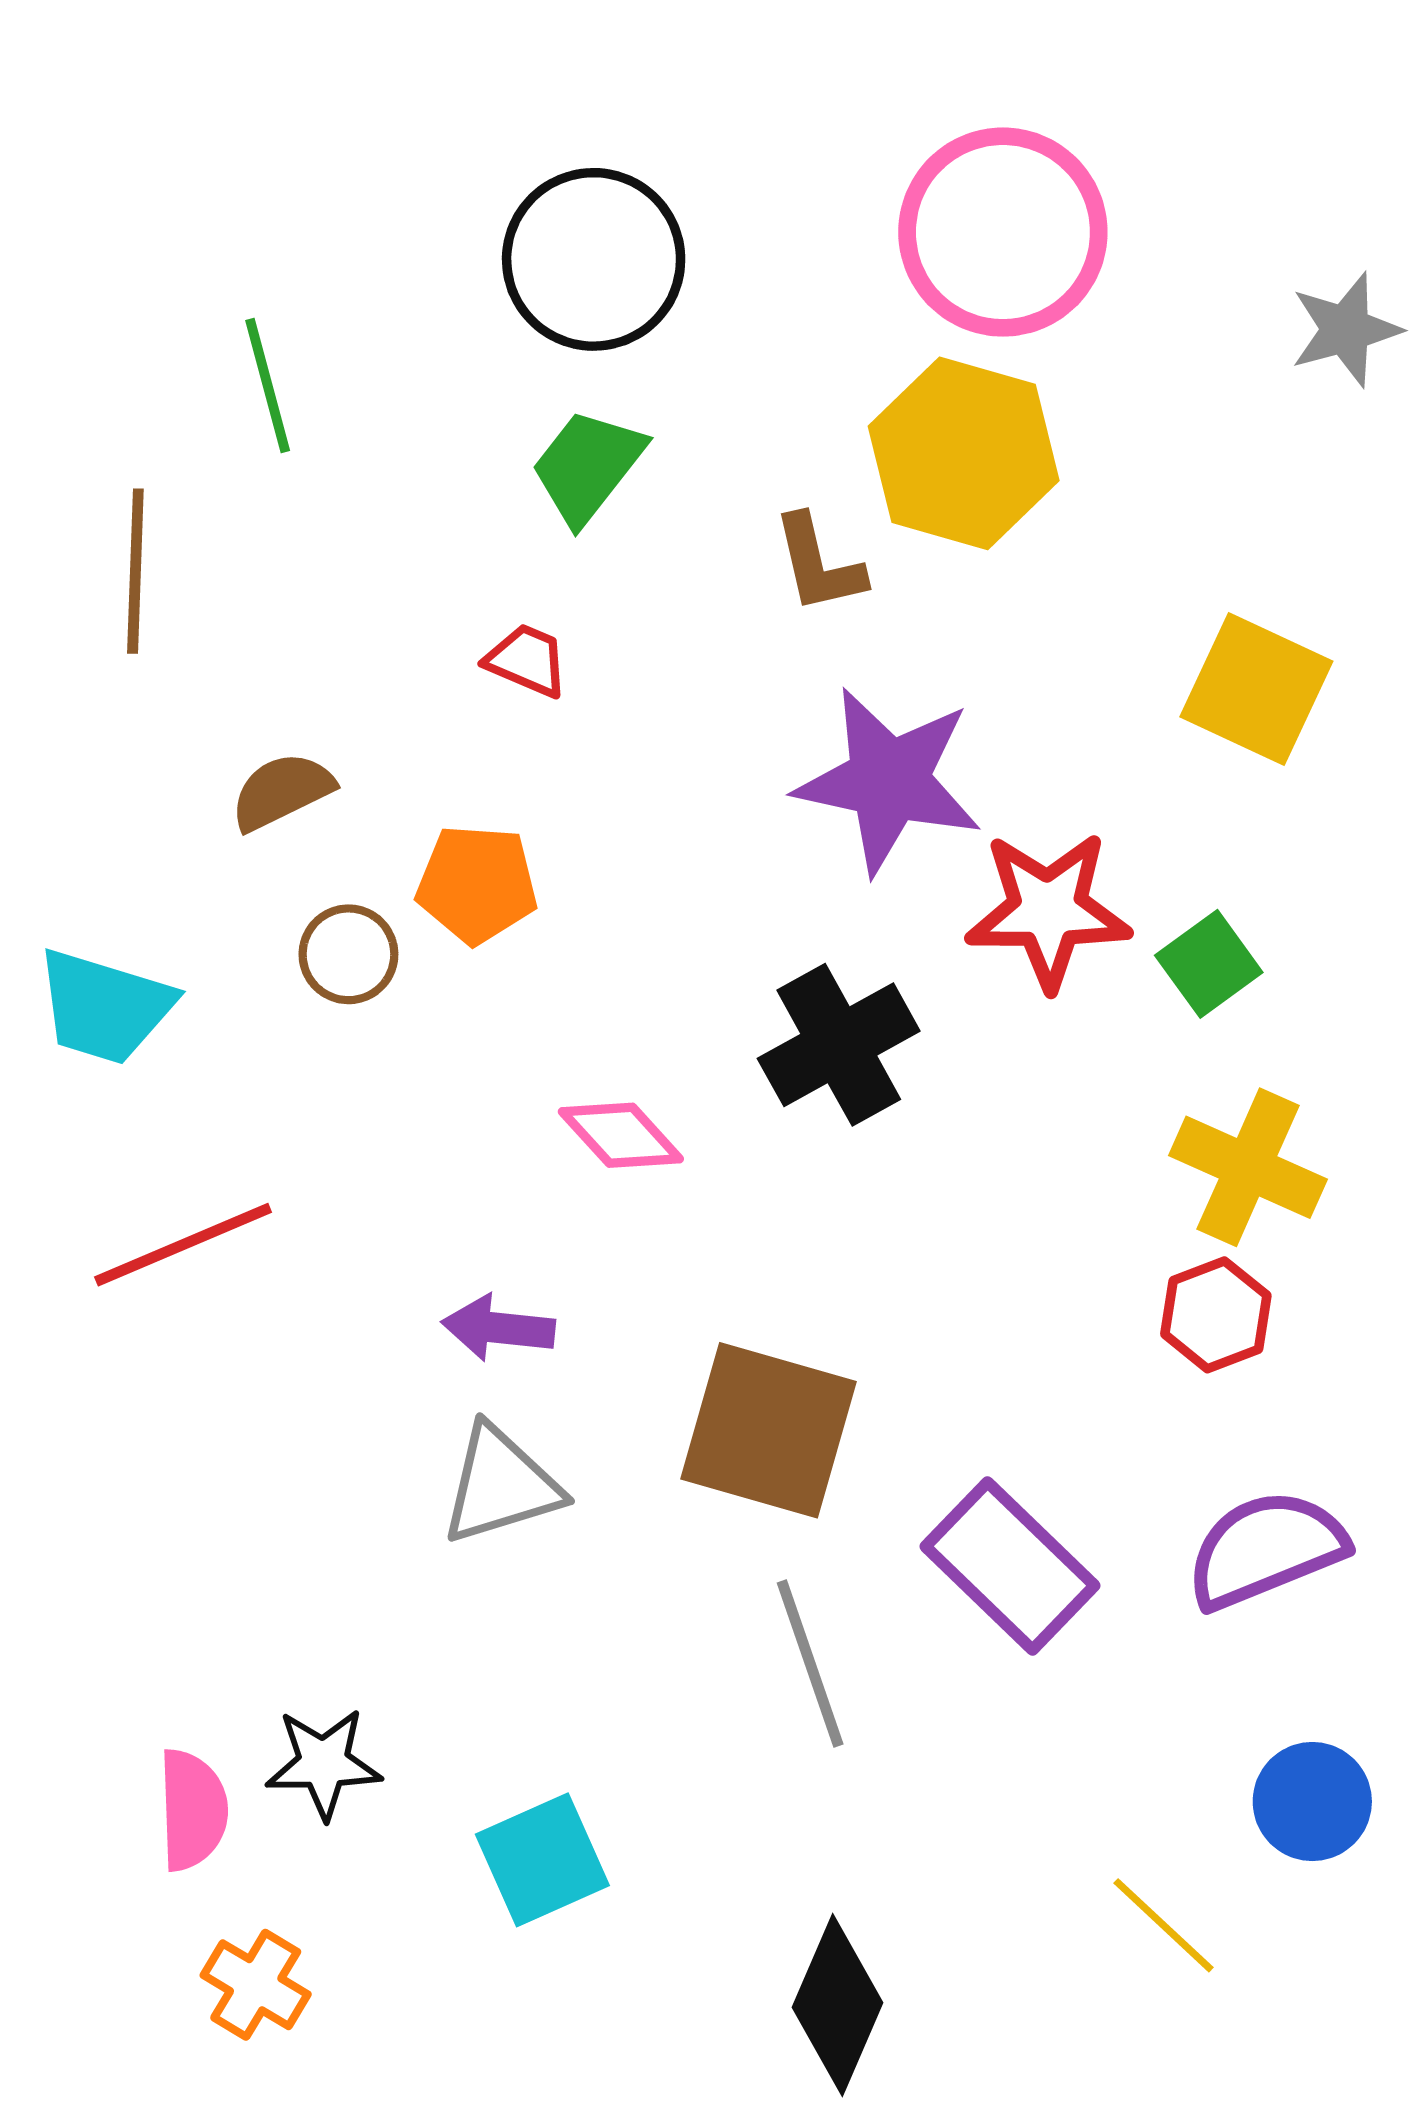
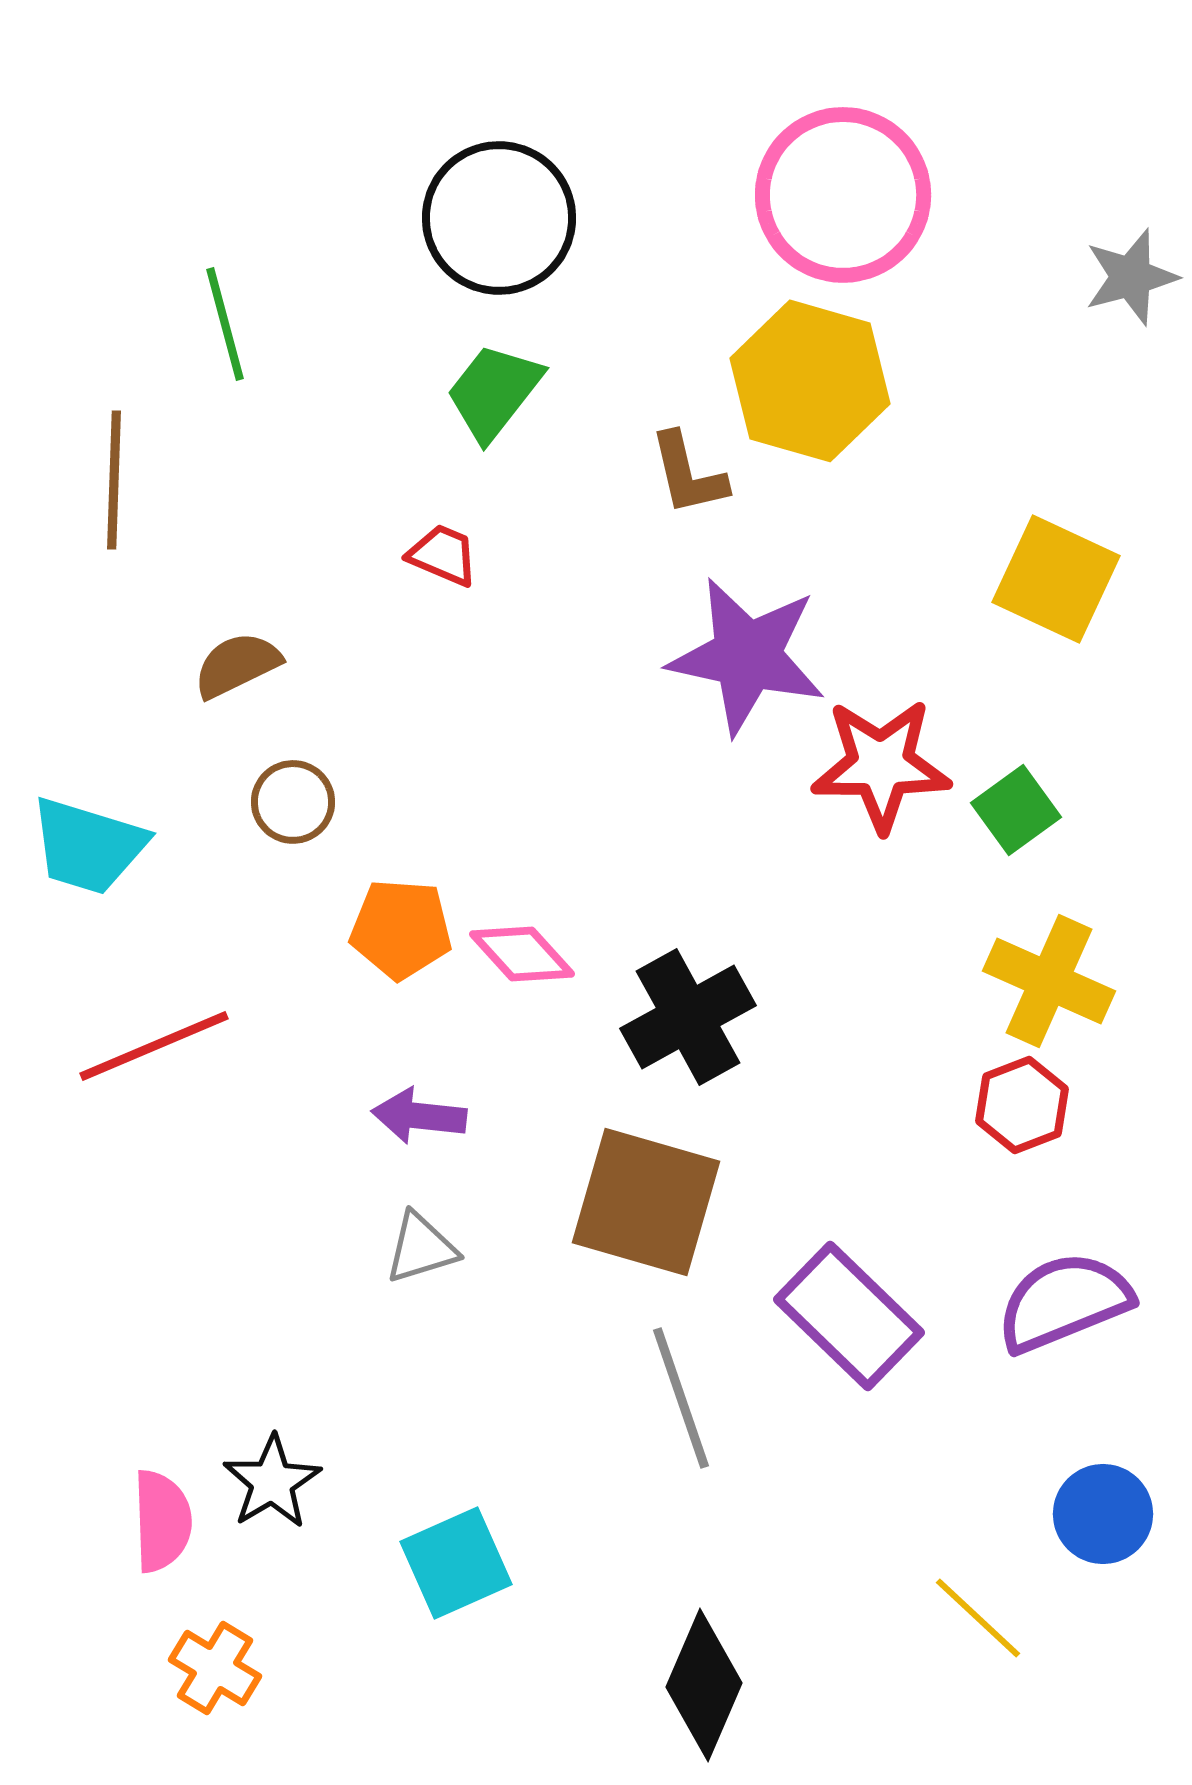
orange pentagon: (477, 884) -> (401, 929), moved
black cross: (839, 1045) -> (688, 1017), moved
gray triangle: (501, 1485) -> (421, 1248), size x0.7
black star: (323, 1763) -> (272, 1482), turned -30

